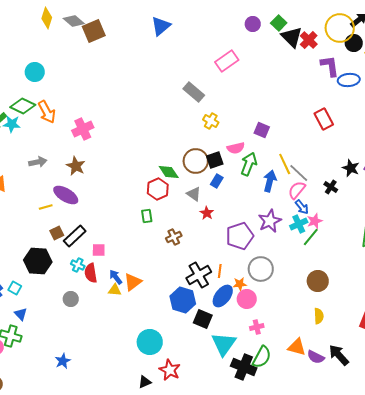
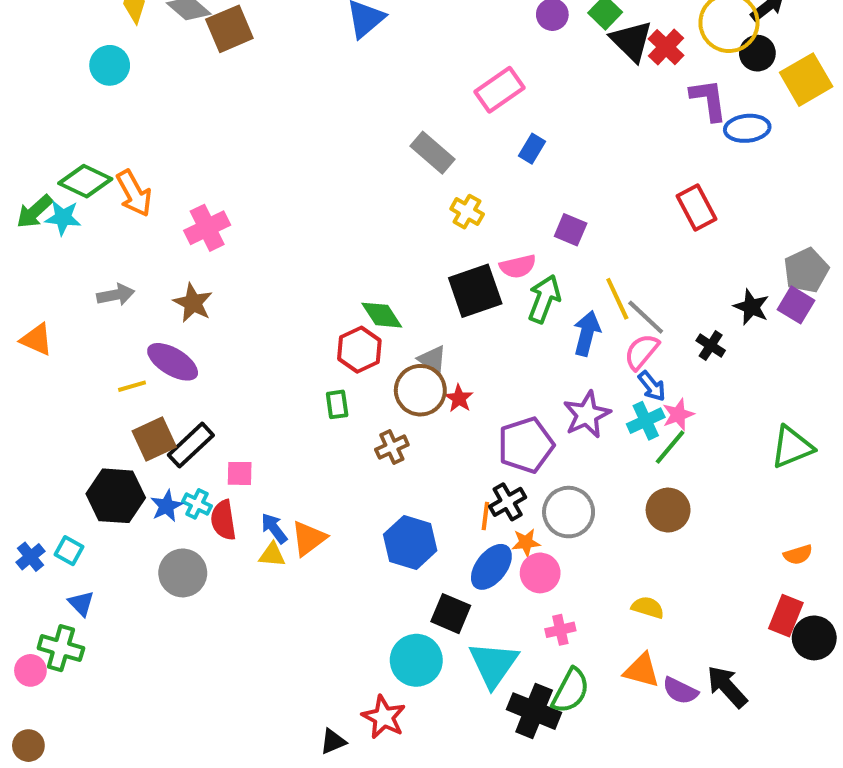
cyan circle: (35, 72) -> (110, 65), moved
black square: (215, 160) -> (475, 291), size x1.5
brown circle: (196, 161) -> (420, 390), moved
blue rectangle: (217, 181) -> (532, 149), moved
brown square: (57, 233) -> (154, 439), size x1.5
black cross: (199, 275) -> (508, 502), moved, size x0.7
brown circle: (318, 281) -> (668, 510), moved
gray circle: (71, 299) -> (183, 573), size x1.5
blue hexagon: (183, 300) -> (410, 543), moved
yellow semicircle: (319, 316) -> (648, 607), moved, turned -70
cyan circle: (150, 342) -> (416, 660), moved
blue star: (63, 361) -> (167, 506), moved

